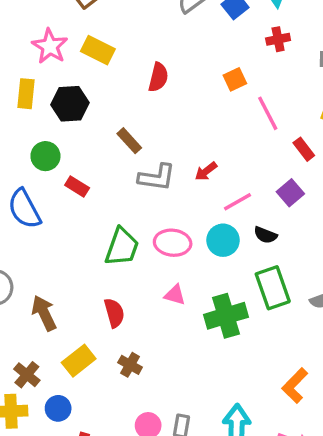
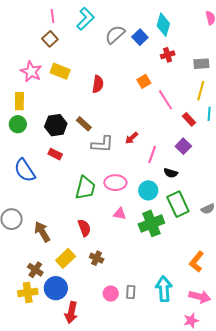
black hexagon: (70, 104) -> (56, 125), moved
green circle: (45, 156) -> (18, 124), moved
pink line: (238, 202) -> (152, 154), turned -36
cyan circle: (223, 240) -> (148, 190), moved
blue circle: (58, 408) -> (56, 288), size x1.5

